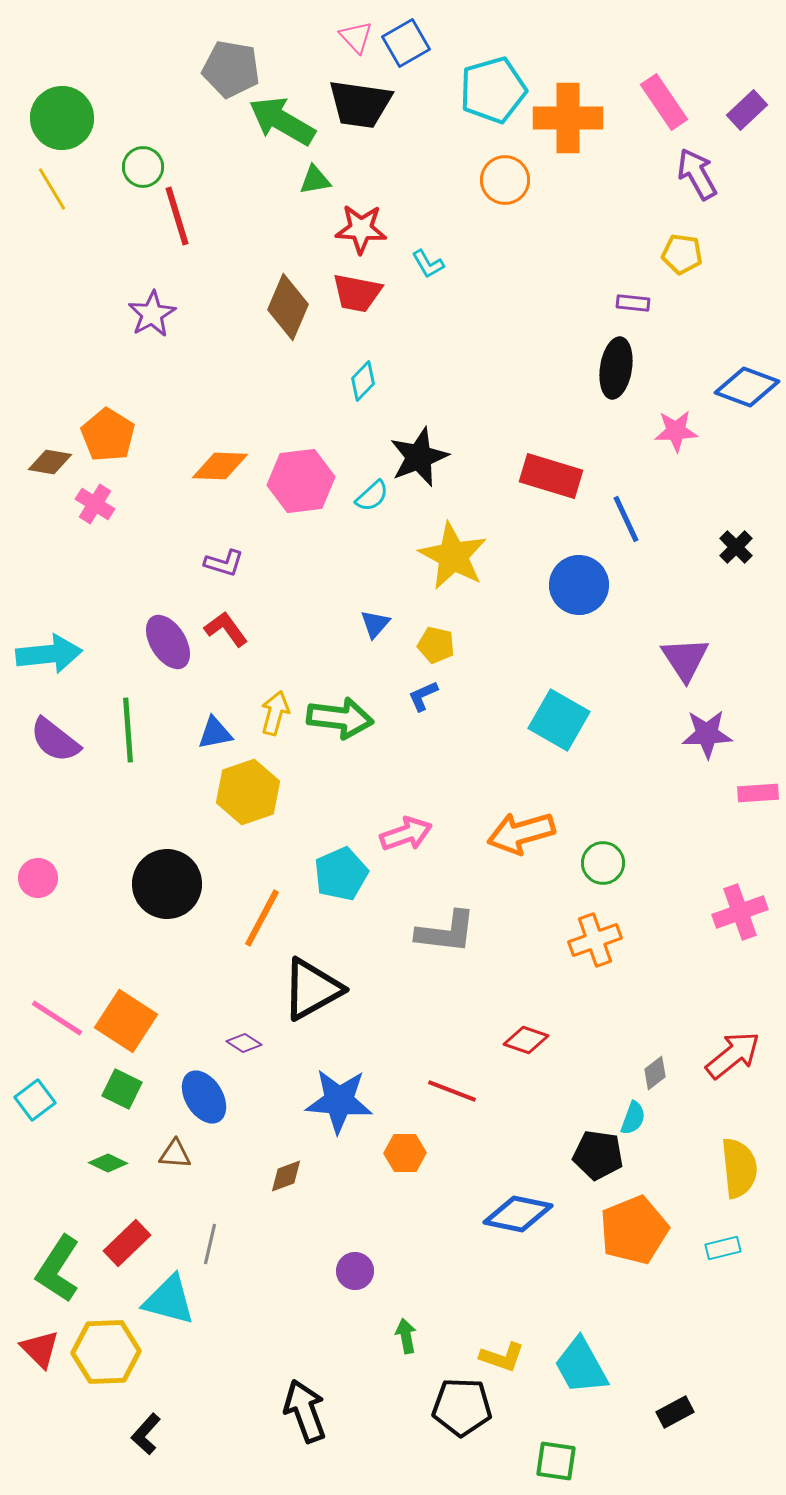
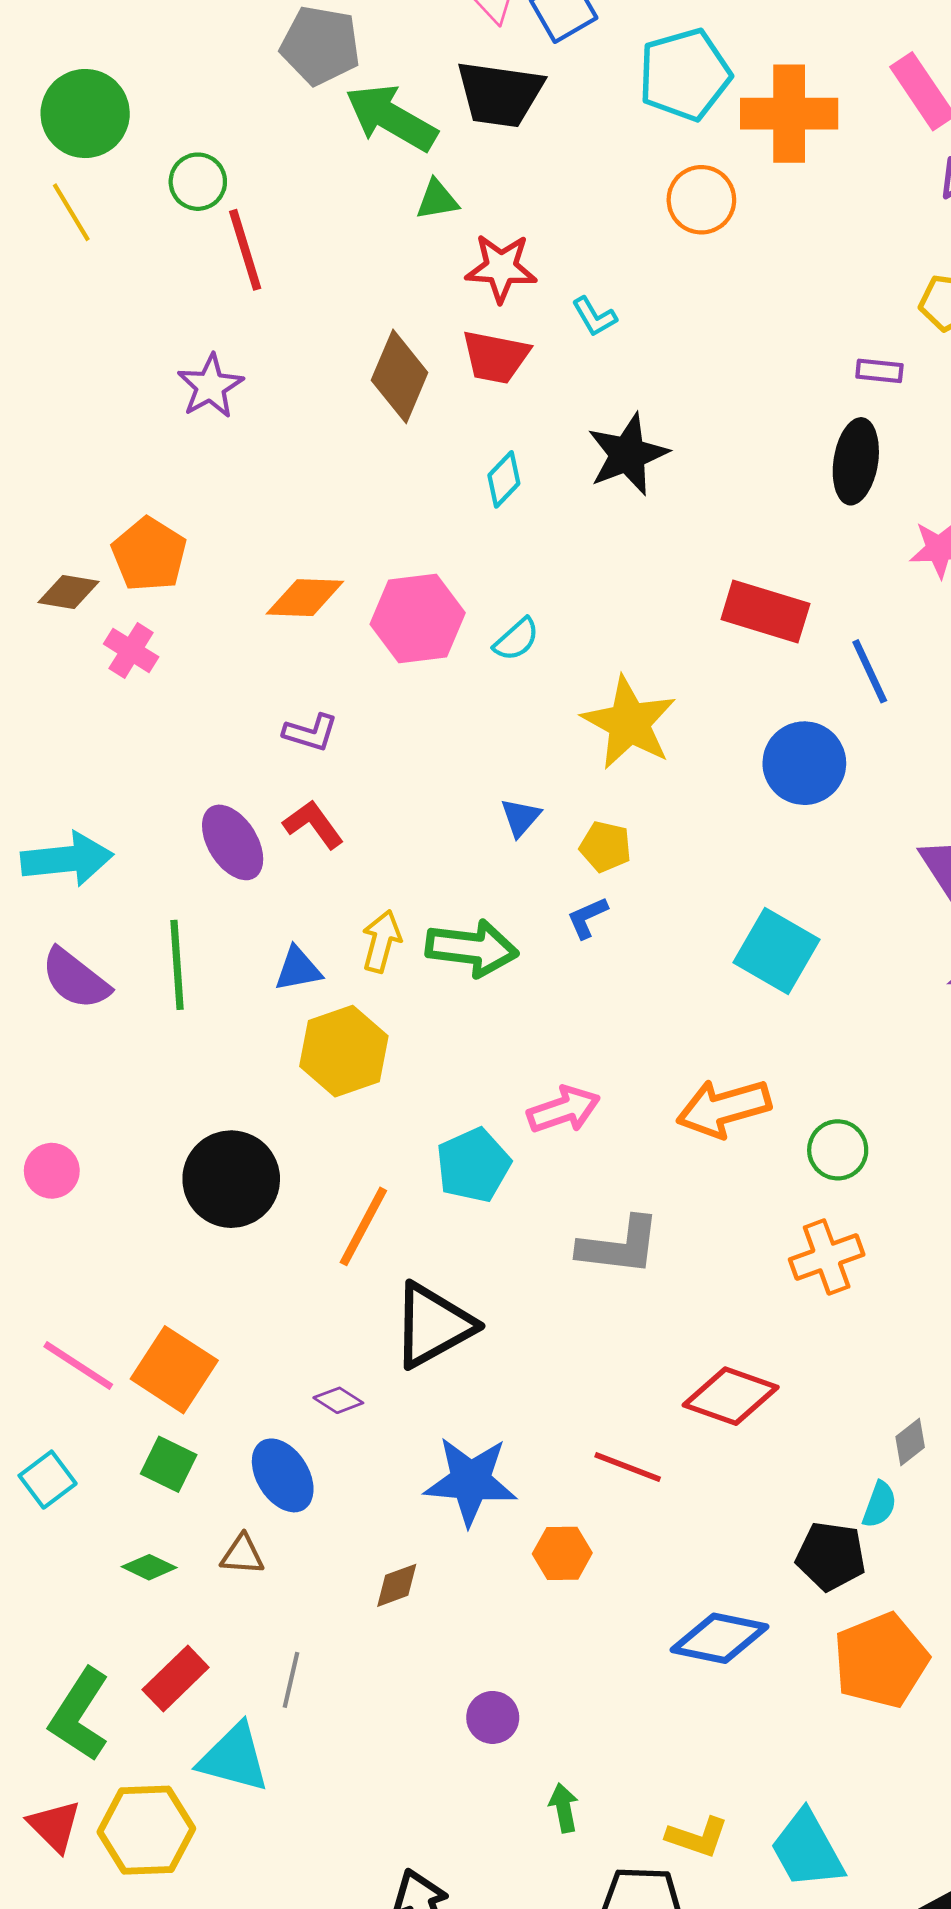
black star: (419, 457) -> (628, 454), moved
red diamond: (526, 1040) -> (731, 1396), size x1.5

